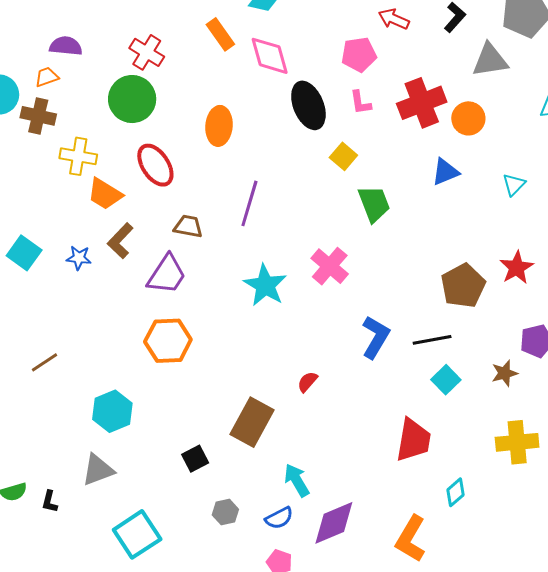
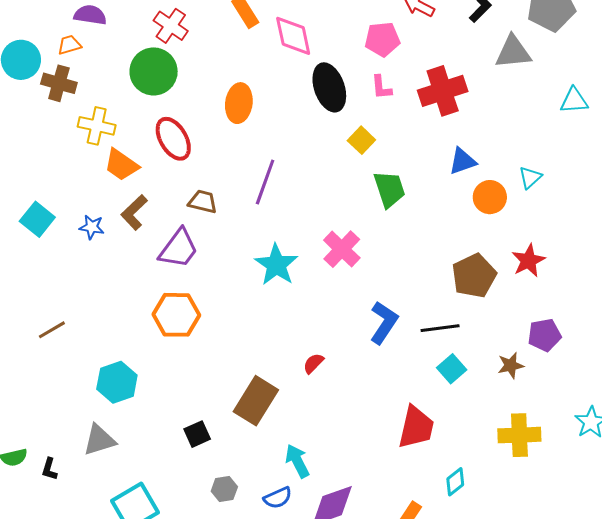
orange circle: (468, 118) -> (490, 197), moved

